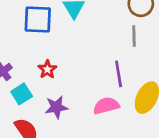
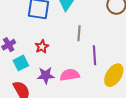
gray line: (134, 36) -> (79, 33), moved
pink semicircle: (106, 106) -> (70, 75), moved

